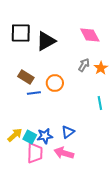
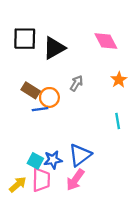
gray arrow: (84, 65) -> (76, 83), moved
orange circle: (55, 83) -> (49, 97), moved
blue triangle: (68, 132) -> (80, 155), size x1.5
yellow arrow: (15, 135) -> (18, 184), moved
pink arrow: (64, 153) -> (75, 180), turned -72

